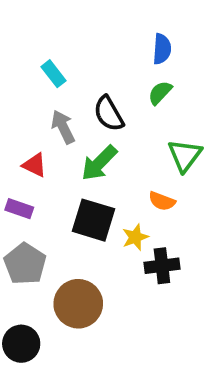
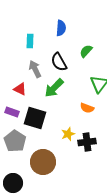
blue semicircle: (162, 49) -> (61, 28), moved
cyan rectangle: (54, 74) -> (30, 41), turned 40
black square: (93, 220) -> (35, 118), moved
yellow star: (135, 237) -> (68, 134), moved

